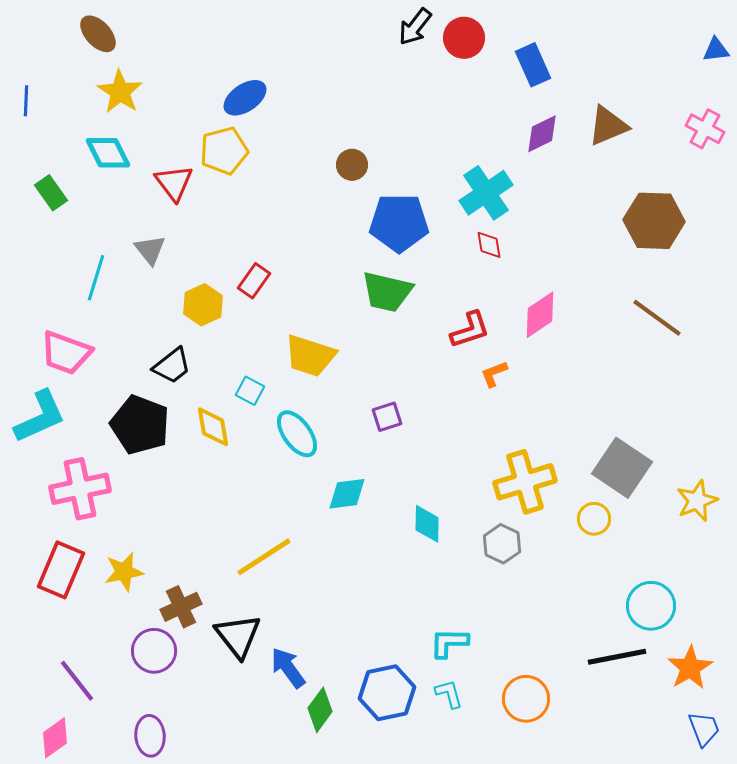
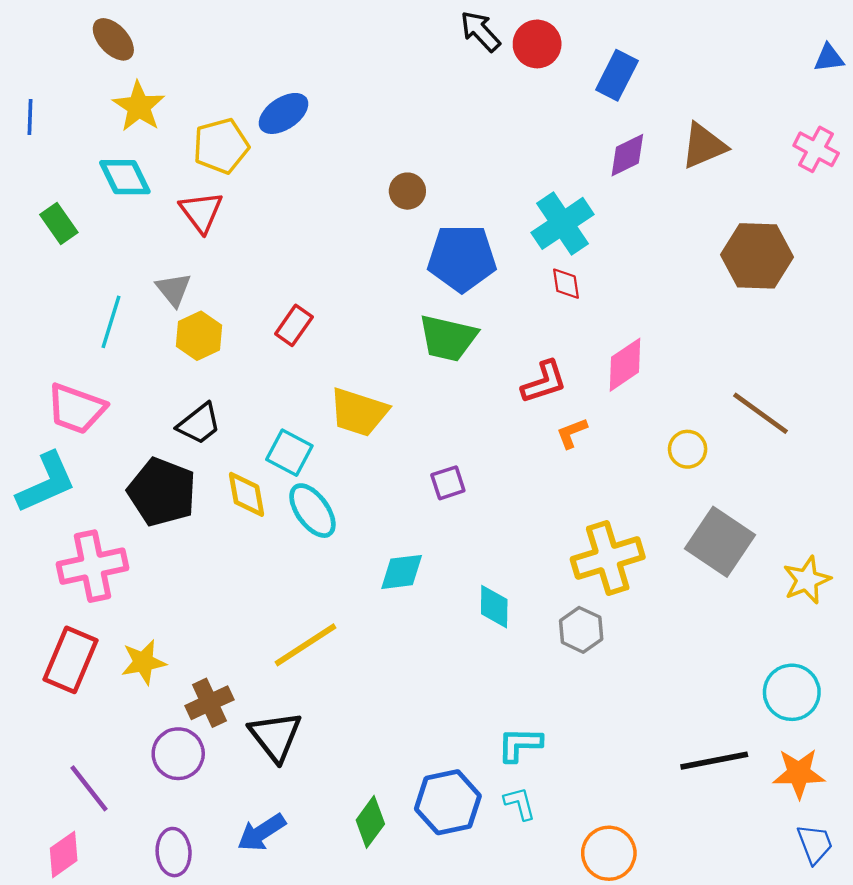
black arrow: (415, 27) -> (480, 31), turned 99
blue rectangle: (533, 65) -> (617, 75), turned 51
yellow pentagon: (224, 151) -> (221, 146), moved
yellow hexagon: (203, 305) -> (199, 336), moved
brown line: (657, 318) -> (760, 413), moved
cyan square: (250, 391) -> (289, 453), size x1.4
cyan ellipse: (297, 434) -> (312, 511), moved
yellow circle: (594, 519) -> (688, 449), moved
cyan circle: (651, 606) -> (792, 692), moved
blue arrow: (288, 668) -> (262, 832), moved, turned -87
orange star: (690, 668) -> (799, 773), turned 30
orange circle: (526, 699) -> (609, 853), moved

